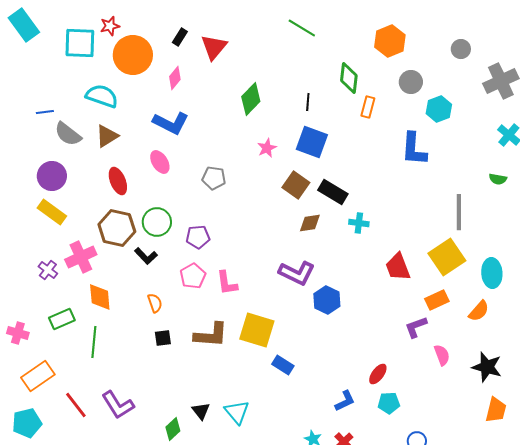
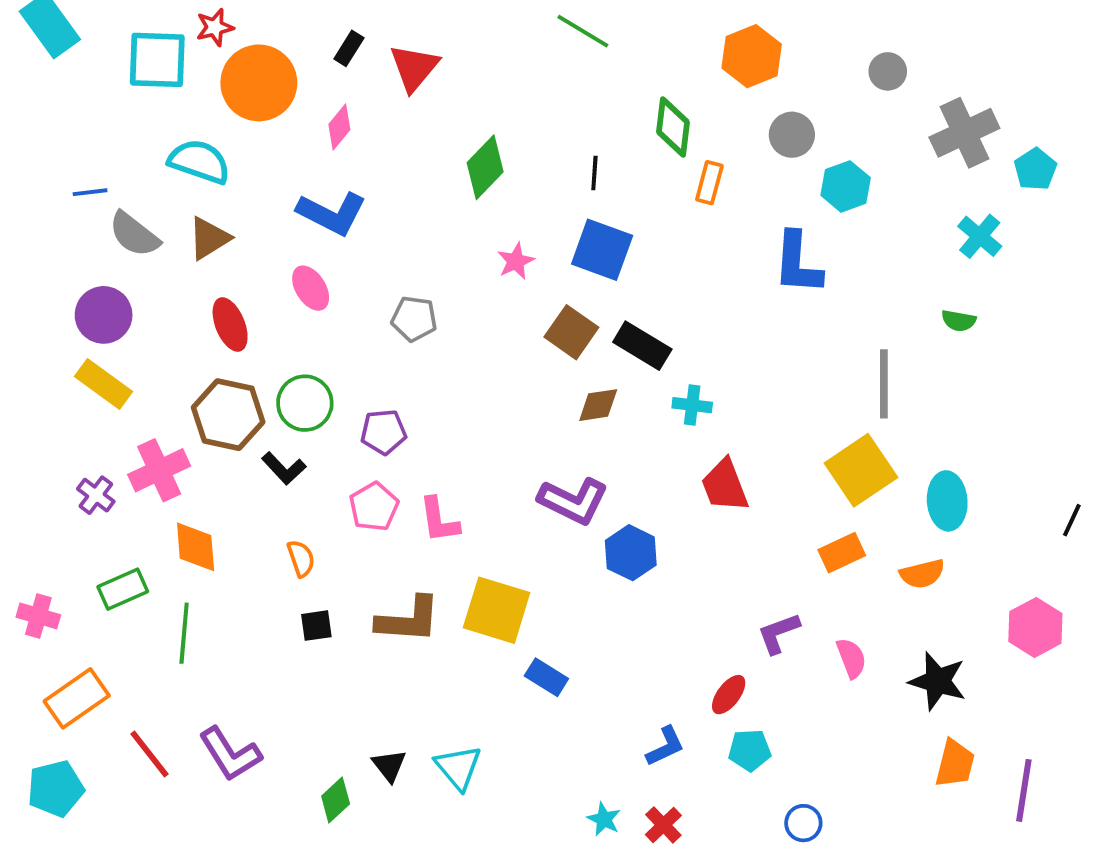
red trapezoid: (398, 267) -> (725, 486), moved
orange semicircle: (479, 311) -> (922, 574), turned 35
purple L-shape: (416, 327) -> (778, 633), moved

